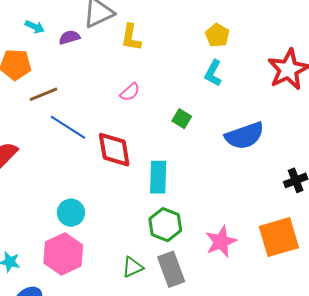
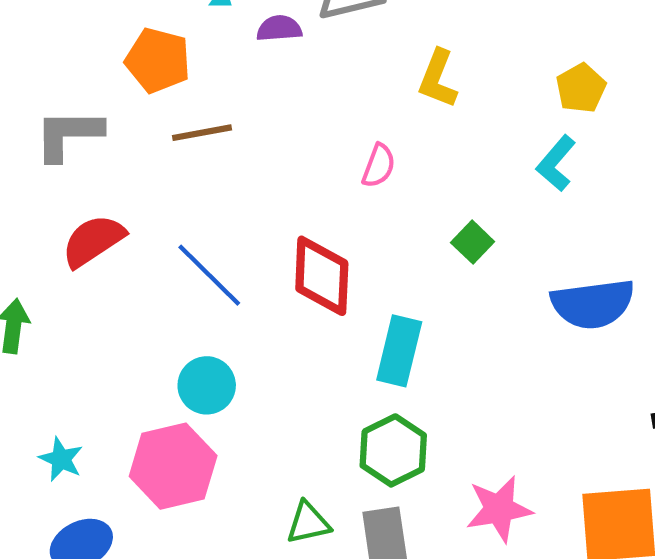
yellow L-shape: (131, 37) -> (438, 79), moved
pink semicircle: (130, 92) -> (379, 166), turned -40
blue line: (68, 127) -> (209, 275), moved

